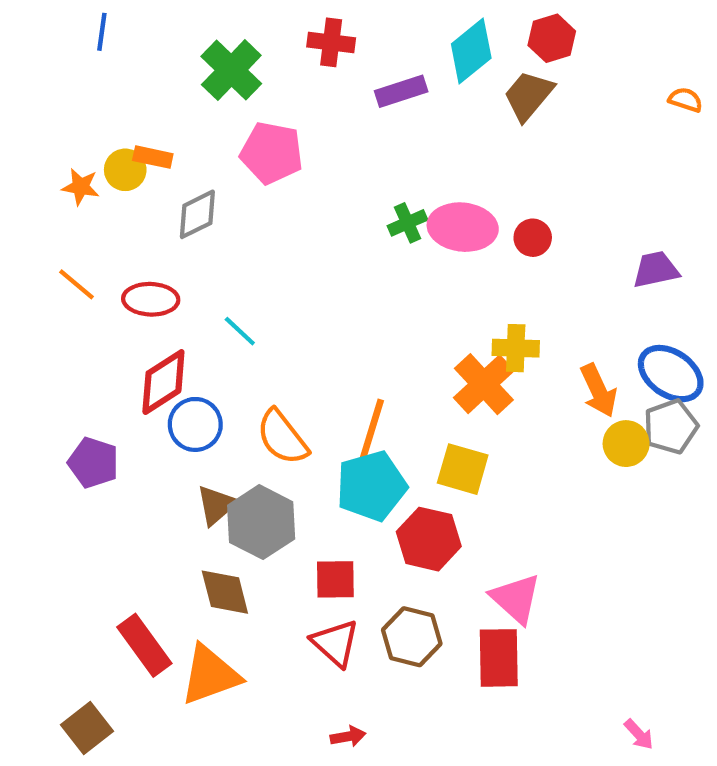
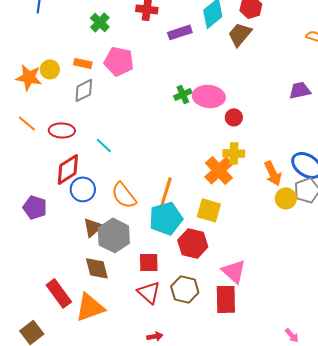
green cross: (231, 70) -> (100, 22), size x0.7
orange rectangle: (153, 157) -> (83, 63), moved
orange star: (81, 187) -> (29, 77), size x1.5
red circle: (533, 238) -> (234, 117), moved
purple trapezoid: (656, 270) -> (300, 90), moved

